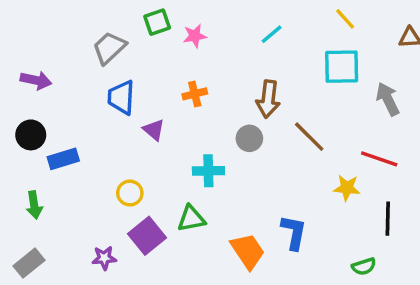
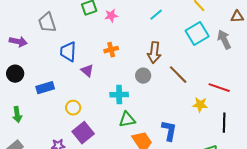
gray trapezoid: (109, 48) -> (47, 23), moved, turned -65
cyan square: (342, 67) -> (197, 34), turned -30
gray arrow: (388, 99) -> (224, 40), moved
blue rectangle: (63, 159) -> (45, 88), moved
green triangle: (191, 219) -> (127, 120), moved

